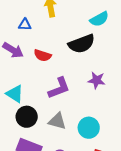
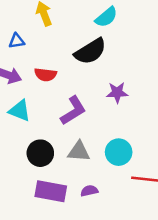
cyan triangle: (15, 94) -> (20, 111), moved

